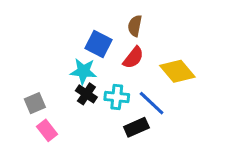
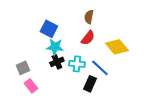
blue square: (99, 44) -> (49, 29), moved
black cross: (86, 94) -> (57, 62), turned 32
black rectangle: (136, 127) -> (90, 84), turned -42

